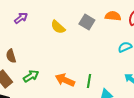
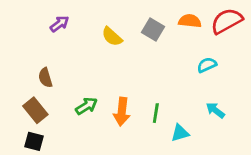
green arrow: (31, 76) -> (86, 106), moved
orange arrow: (65, 80) -> (122, 112), turned -108

